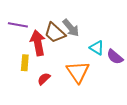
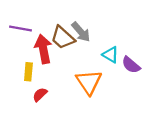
red semicircle: (44, 79) -> (40, 95), moved

